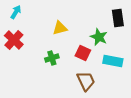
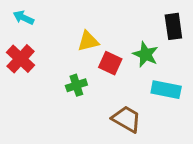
cyan arrow: (16, 12) -> (24, 18), turned -96
red square: (83, 53) -> (110, 63), moved
brown trapezoid: (86, 81) -> (126, 119), turned -35

